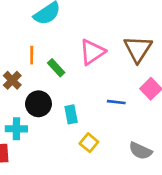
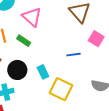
pink triangle: (92, 52) -> (32, 17), moved, turned -30
yellow square: (89, 143) -> (61, 89), size x1.6

